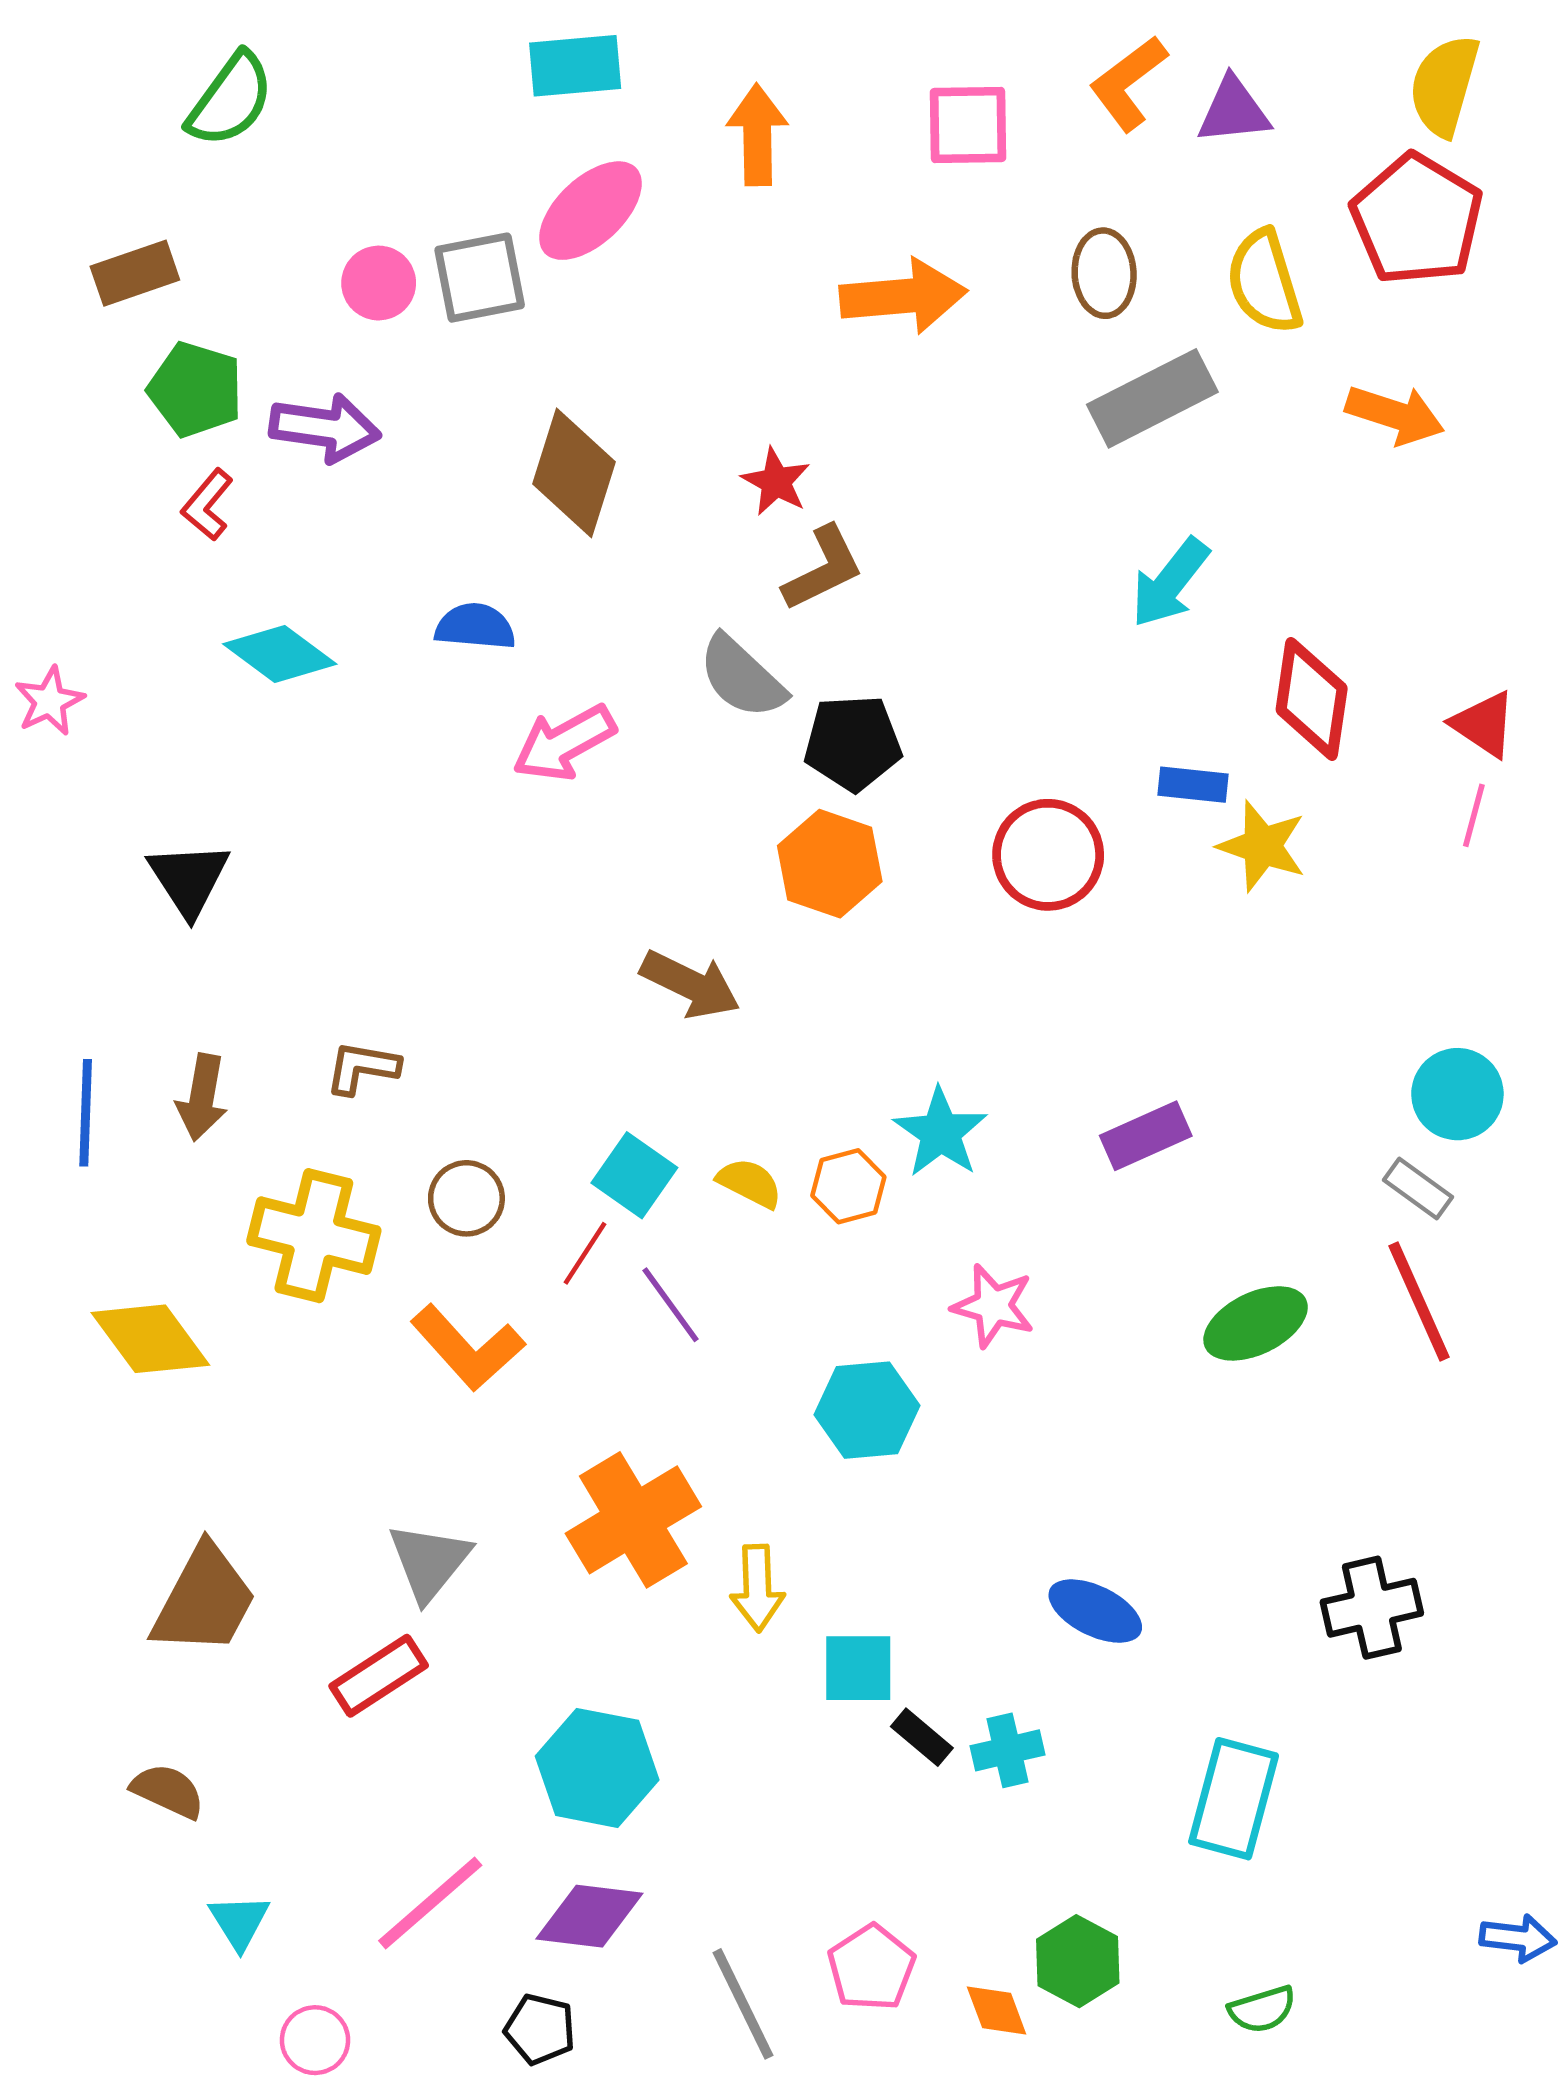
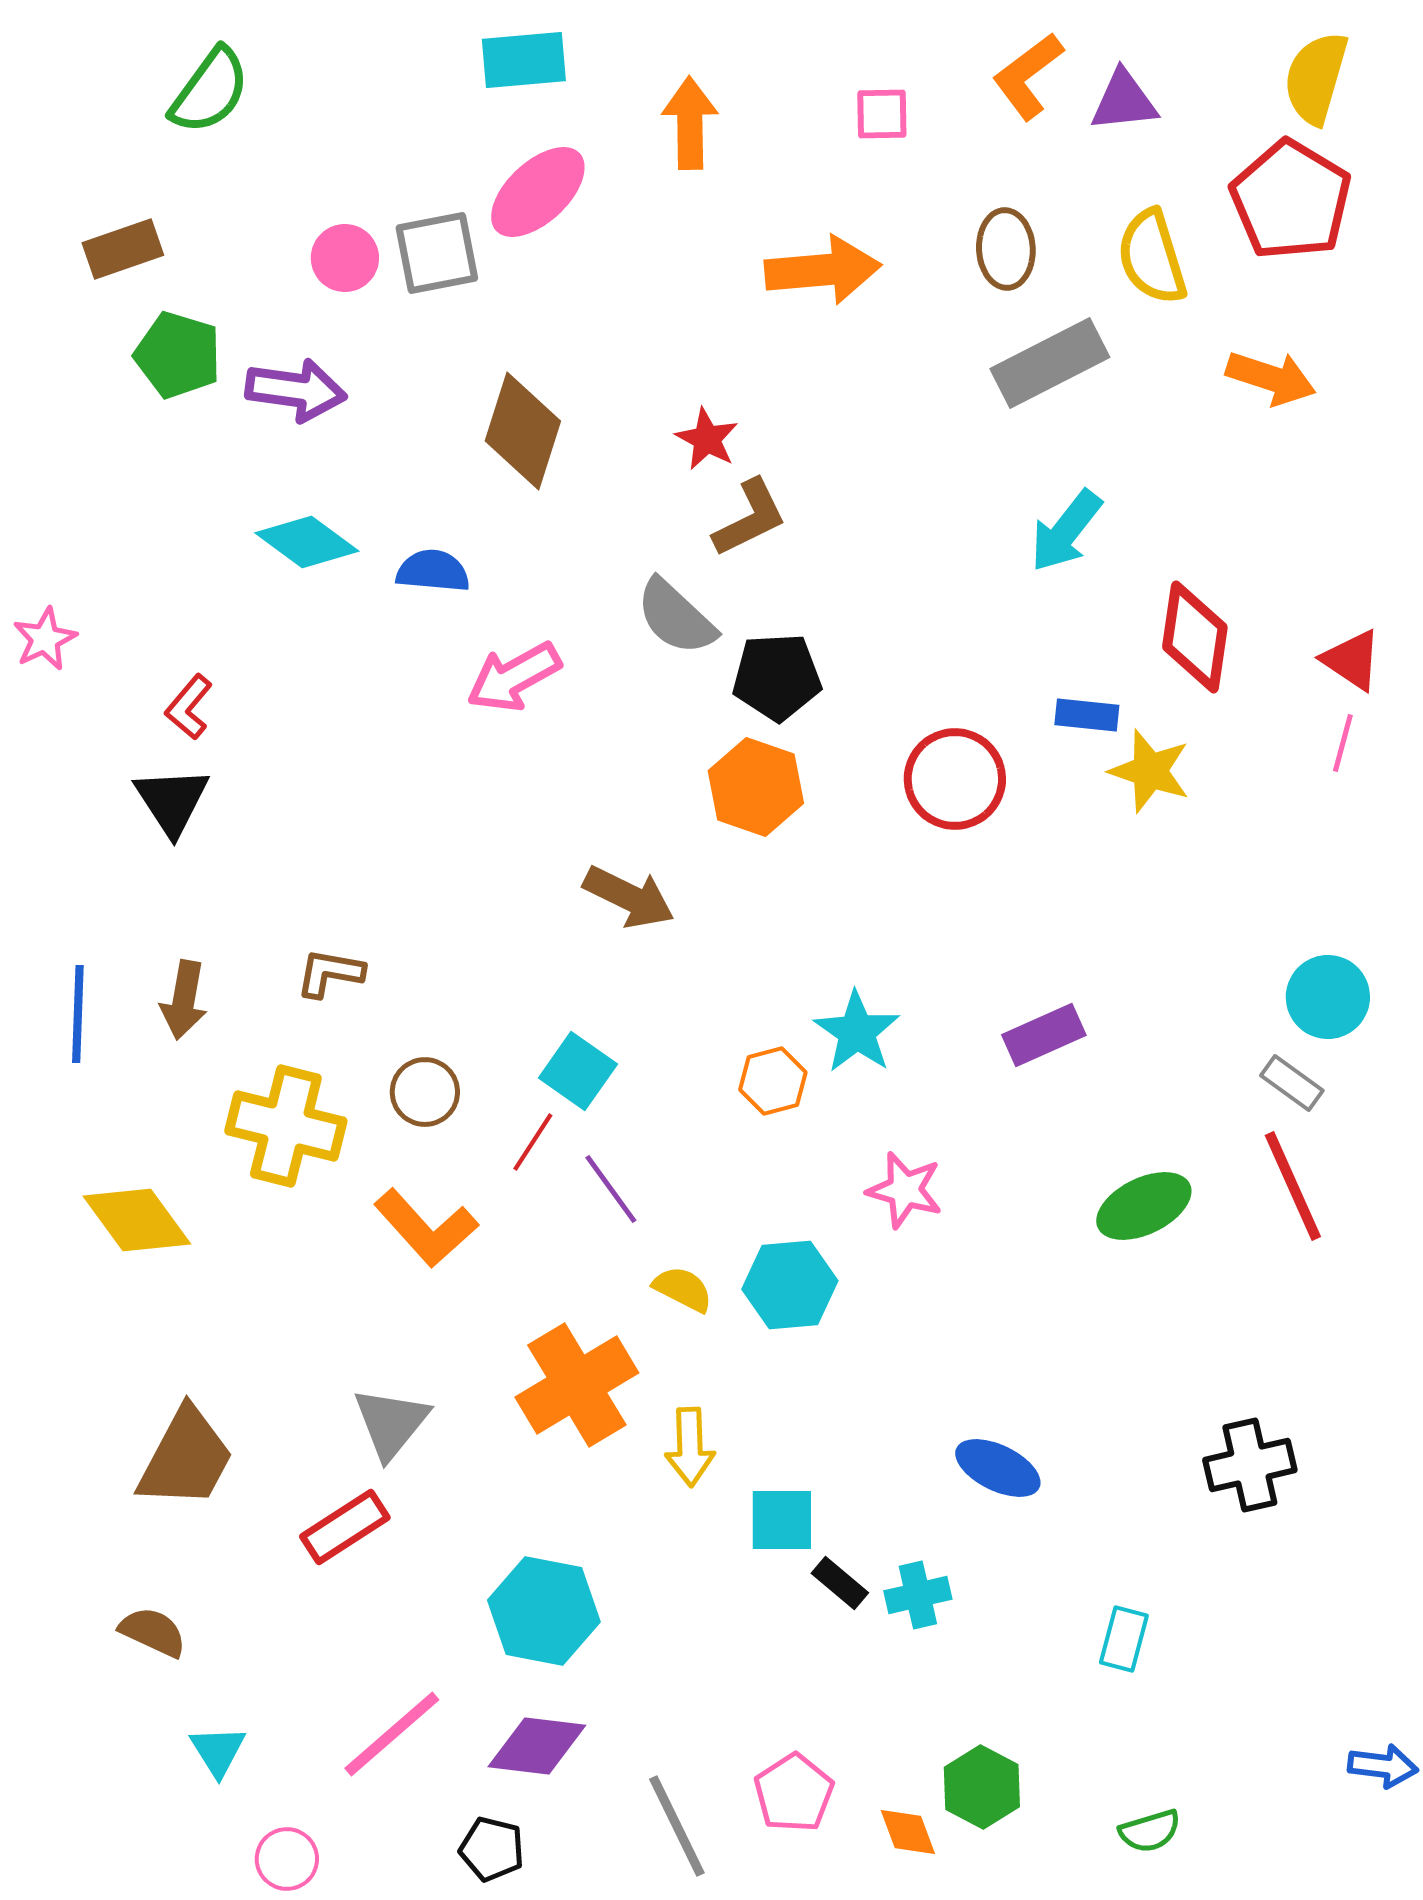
pink square: (968, 125) -> (882, 114), size x0.7
red L-shape: (207, 505) -> (189, 707), moved
cyan diamond: (280, 654) -> (307, 542), moved
yellow semicircle: (750, 1183) -> (683, 1289), moved
cyan rectangle: (1234, 1799) -> (1124, 1639), size x0.6

